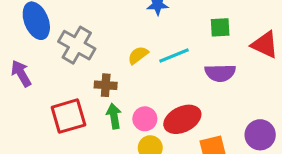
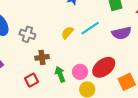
gray cross: (77, 45) -> (27, 34), size x0.7
brown cross: (106, 85) -> (42, 57), moved
red square: (68, 116) -> (31, 80), size x0.6

